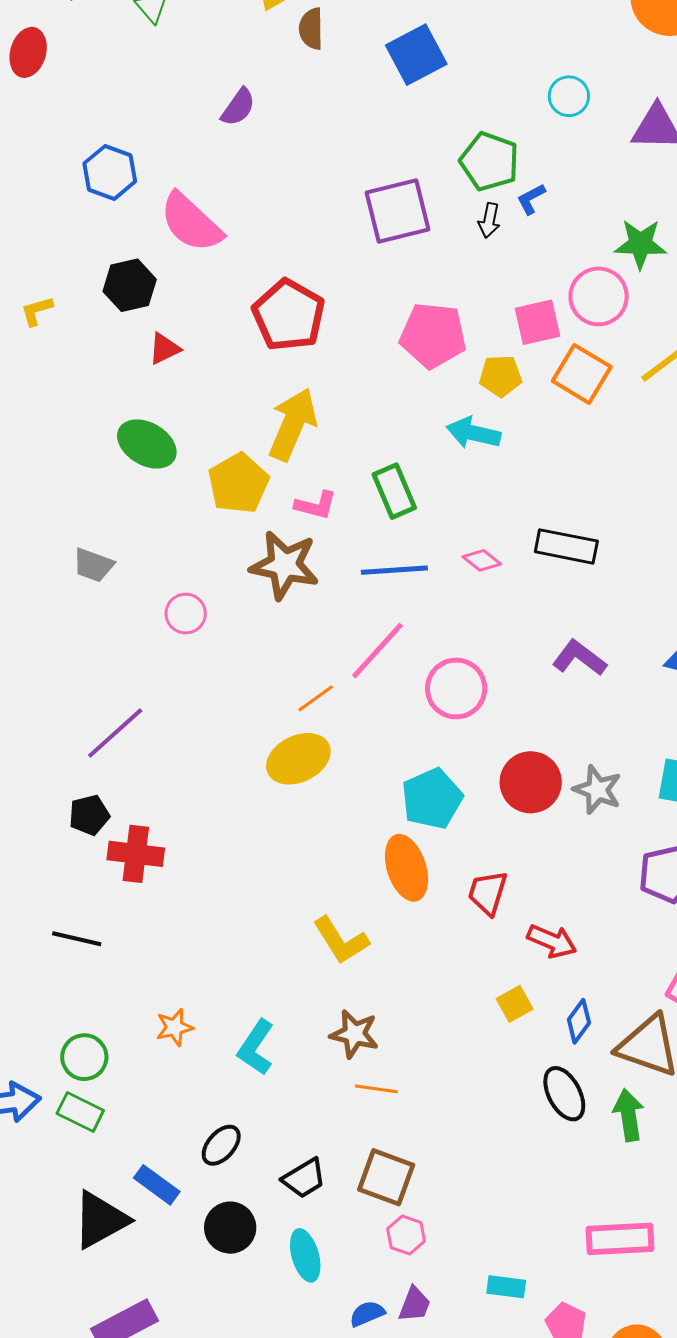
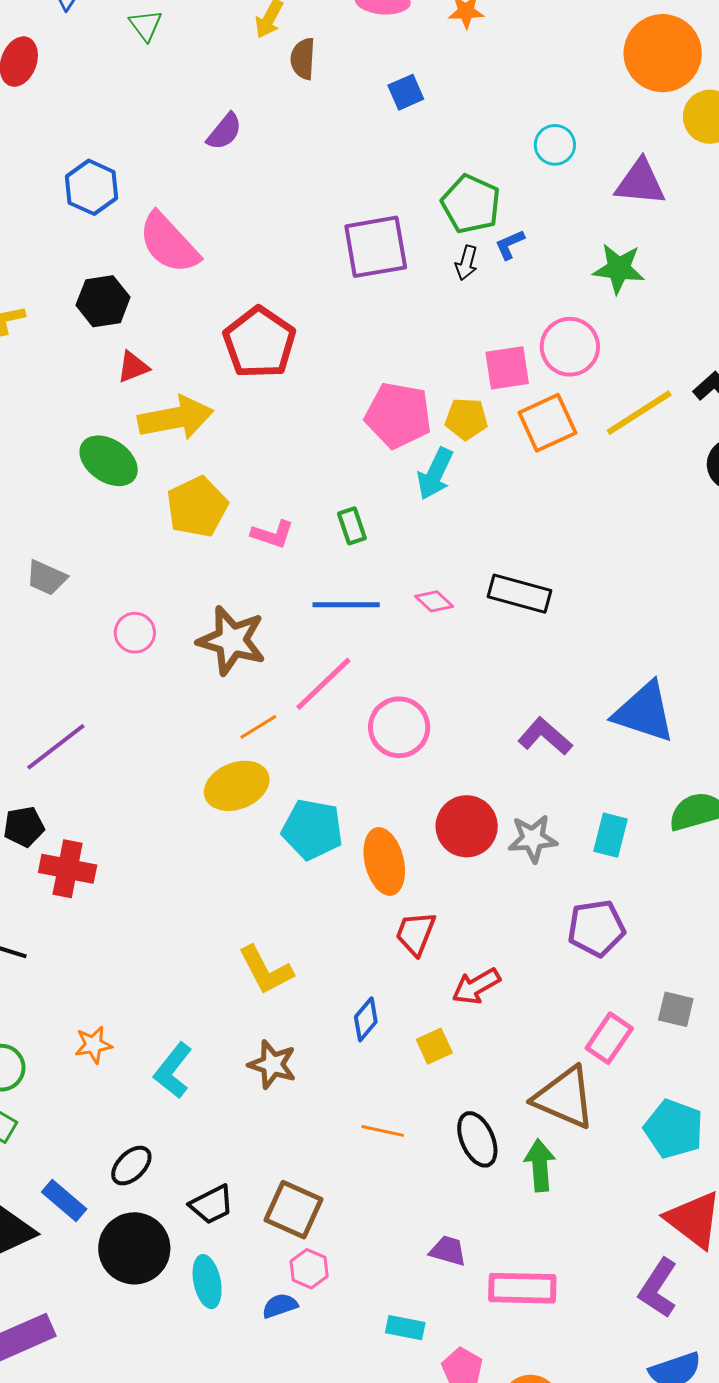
blue square: (416, 55) -> (406, 92), size x0.6
green star: (640, 244) -> (619, 269), moved
pink pentagon: (433, 335) -> (398, 415), moved
orange square: (582, 374) -> (547, 423), turned 30
yellow arrow: (293, 424) -> (176, 418), moved, turned 52
cyan arrow: (473, 433) -> (435, 474), turned -82
green rectangle: (394, 491) -> (352, 526), size x0.7
brown star: (284, 565) -> (232, 640), moved
purple L-shape: (579, 658) -> (545, 736), moved
gray star: (597, 790) -> (533, 839), turned -30
cyan pentagon: (432, 799) -> (312, 829), moved, turned 30
orange ellipse: (406, 868) -> (384, 861), moved
red arrow: (552, 941) -> (476, 986), turned 123
blue diamond: (579, 1021) -> (366, 1019), moved
orange line: (376, 1089) -> (383, 1131), moved
black circle: (230, 1228) -> (134, 1248), size x1.4
purple trapezoid: (414, 1304) -> (448, 1251), moved, turned -99
blue semicircle: (367, 1314) -> (280, 1306), moved

